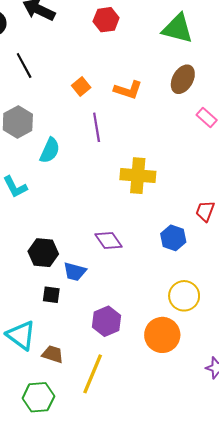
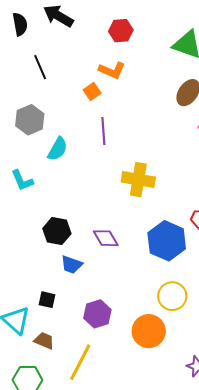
orange L-shape: (128, 90) -> (112, 70), moved
blue hexagon: (173, 238) -> (167, 241), size x1.6
black hexagon: (43, 253) -> (57, 231), moved
black square: (51, 295) -> (47, 300), moved

